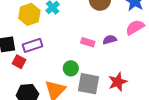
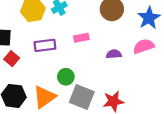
pink rectangle: (88, 42) -> (81, 38), moved, turned -40
purple rectangle: (32, 45) -> (45, 45), moved

